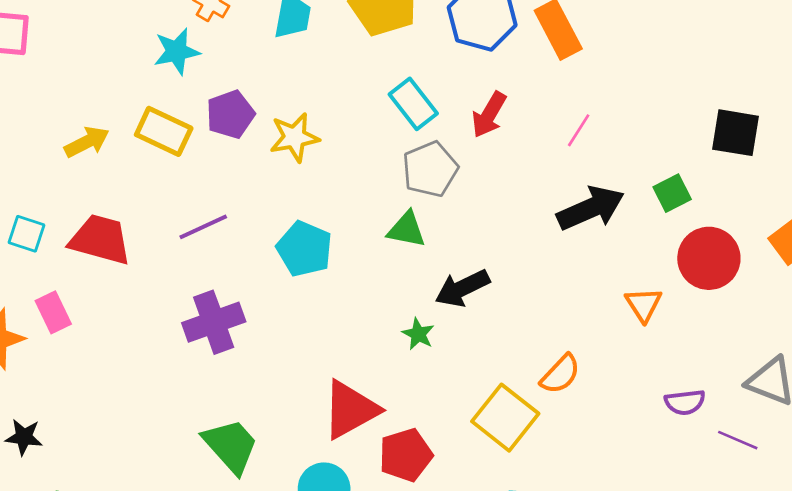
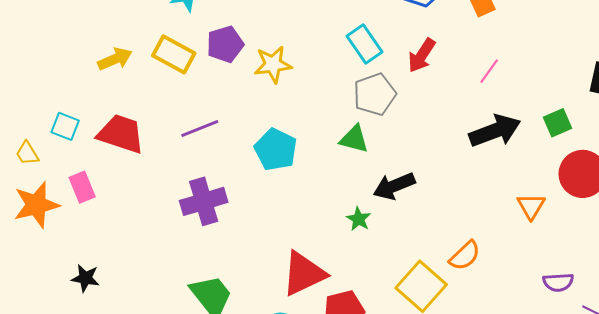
black star: (24, 437) -> (85, 278), moved

